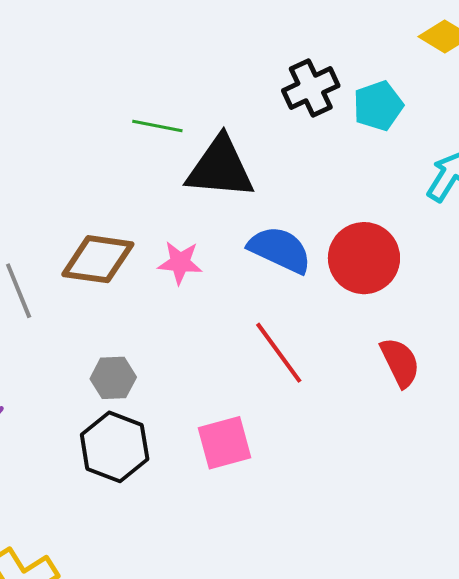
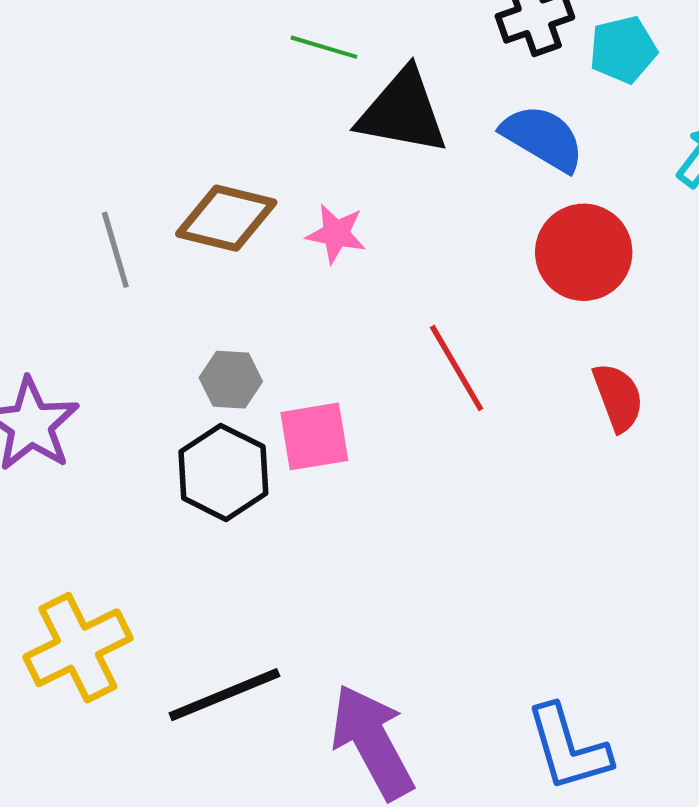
blue semicircle: (280, 250) -> (543, 138), moved
pink square: (225, 443) -> (314, 436), moved

